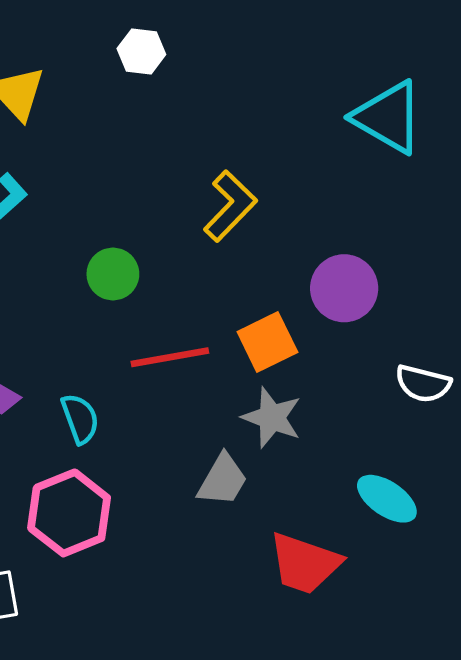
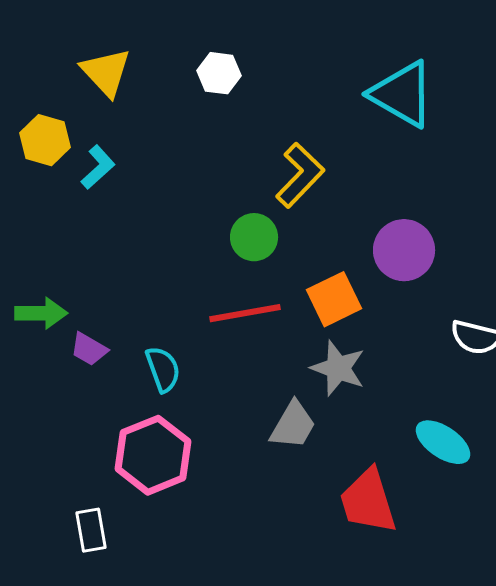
white hexagon: (141, 52) -> (219, 73), moved
cyan triangle: (388, 117) -> (402, 94), moved
green circle: (113, 274) -> (254, 237), moved
red trapezoid: (305, 563) -> (368, 501), turned 54

